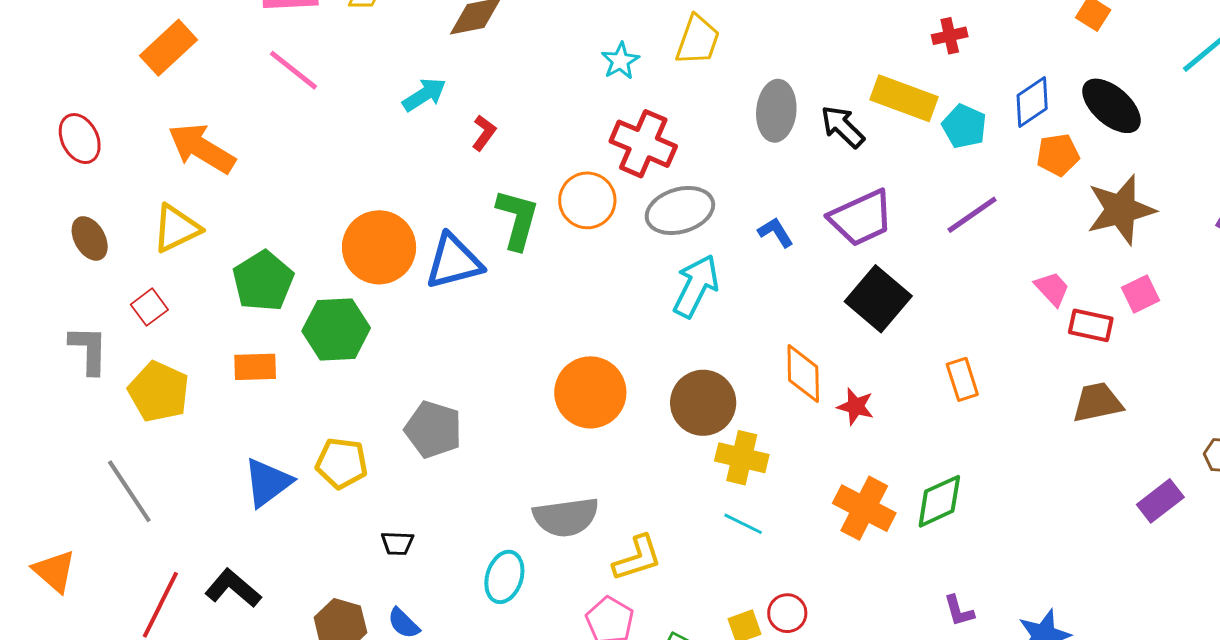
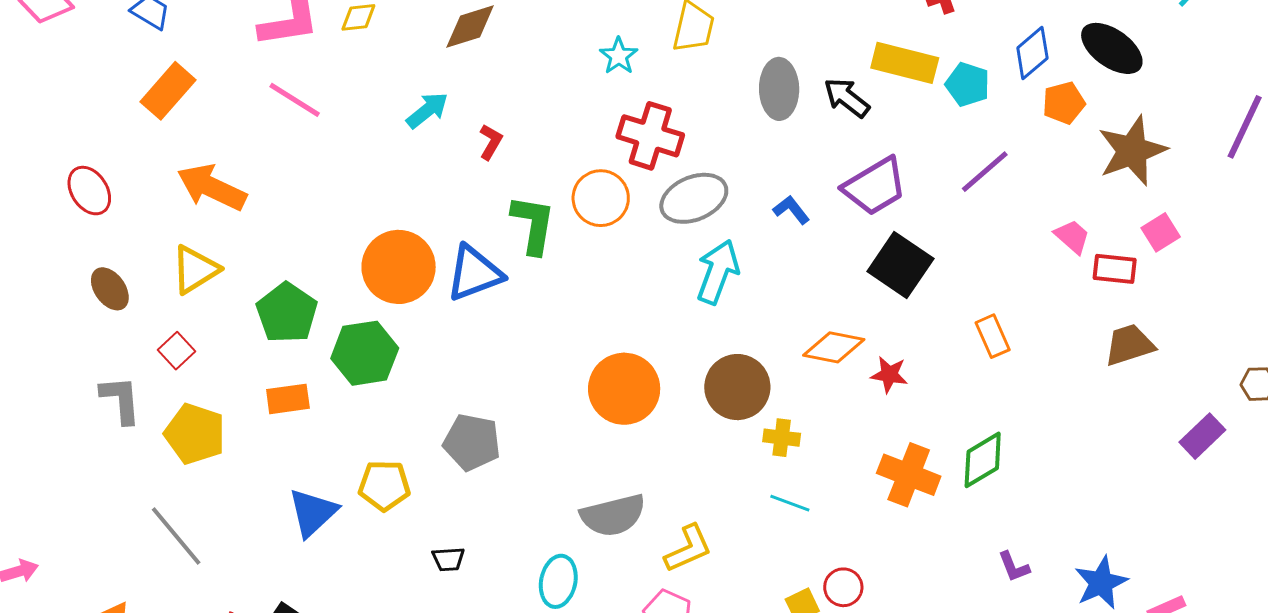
orange diamond: (803, 374) -> (834, 347), turned -72
yellow cross: (742, 458) -> (782, 438), size x0.7

